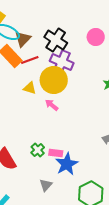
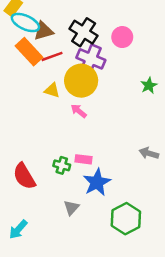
pink circle: (96, 37) -> (122, 37), moved
brown triangle: (23, 39) -> (44, 31), turned 30
green cross: (38, 150) -> (62, 165), turned -32
pink rectangle: (56, 153) -> (84, 159), moved

